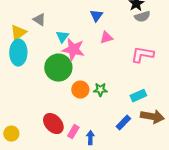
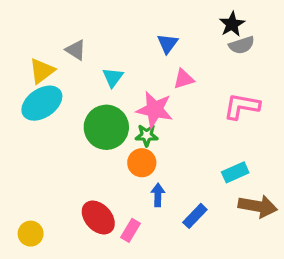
pink star: (73, 50) -> (155, 110), moved
cyan ellipse: (18, 53) -> (42, 103), turned 55
green star: (100, 90) -> (147, 135), moved
blue rectangle: (123, 123) -> (195, 216), moved
blue arrow: (90, 138) -> (158, 195), moved

